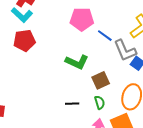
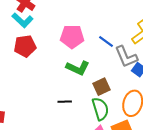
pink pentagon: (82, 19) -> (72, 37), moved
green semicircle: (100, 102) -> (100, 109), size x1.6
black line: (72, 104) -> (65, 102), moved

